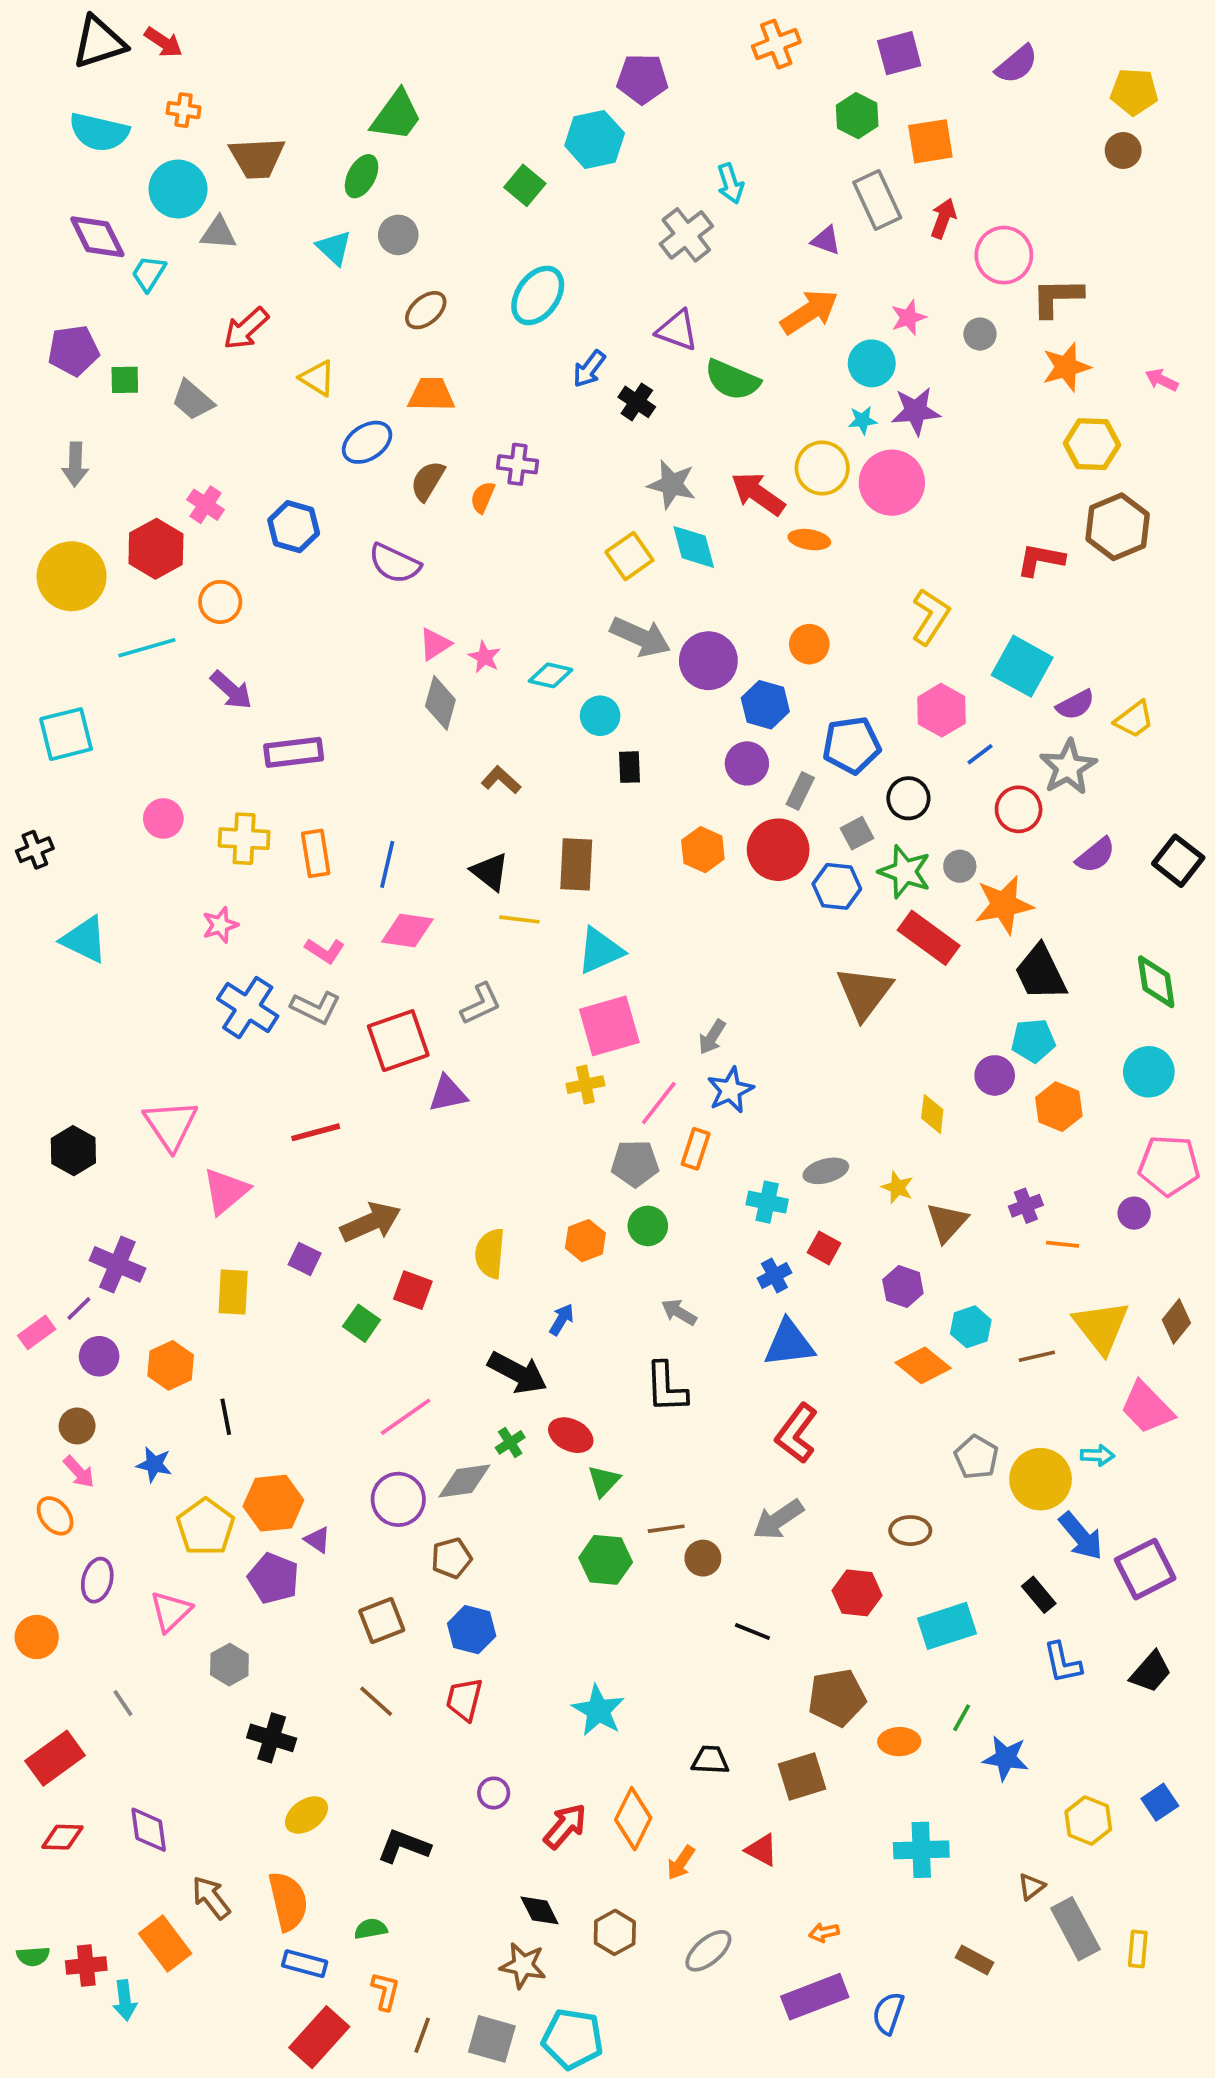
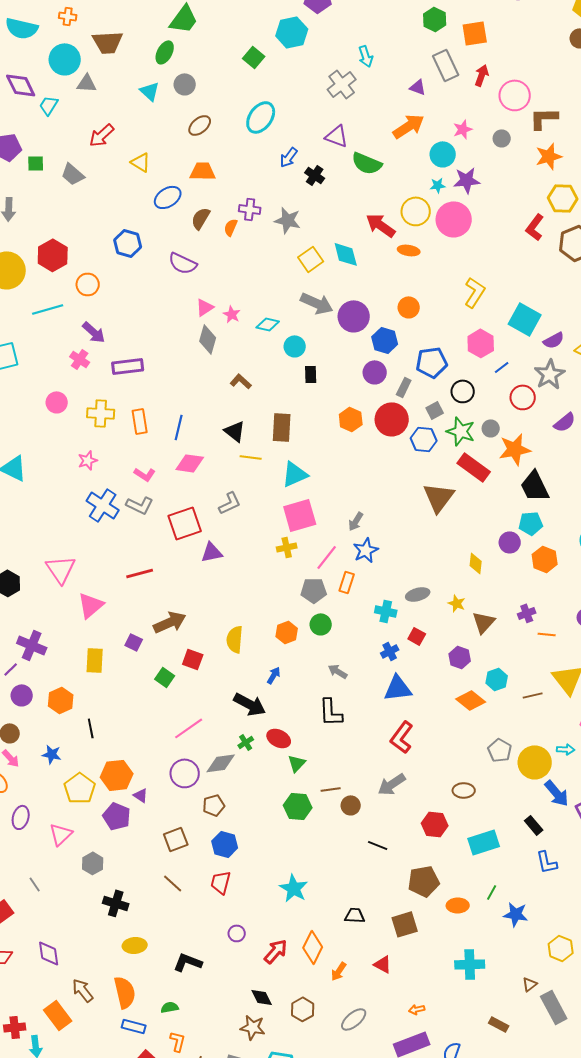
gray star: (672, 484) -> (288, 220), moved
pink cross: (206, 505) -> (80, 359), moved
red L-shape: (1041, 560) -> (535, 227), moved, turned -64
yellow ellipse: (306, 1815) -> (135, 945), turned 30

